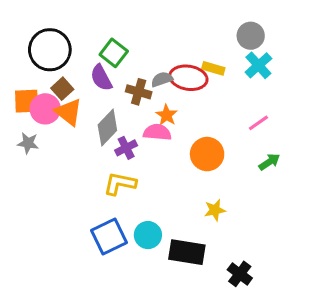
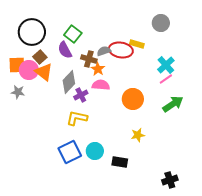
cyan cross: (258, 65) -> (166, 65), moved
orange star: (167, 115) -> (98, 69), moved
green arrow: (269, 162) -> (173, 104), size x1.5
black rectangle: (187, 252) -> (120, 162), size x0.7
black cross: (240, 274) -> (170, 180), moved, turned 35

